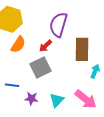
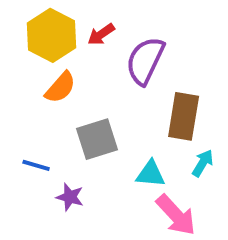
red arrow: (45, 46) -> (101, 34), moved
cyan triangle: (57, 100) -> (151, 174), moved, turned 42

